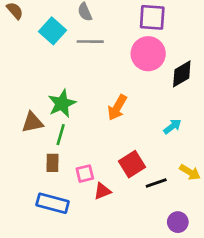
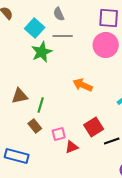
green star: (62, 104) -> (42, 52), moved
orange arrow: (117, 108) -> (83, 85), turned 84
brown rectangle: (53, 163) -> (35, 126), turned -40
blue rectangle: (53, 203) -> (17, 156), moved

